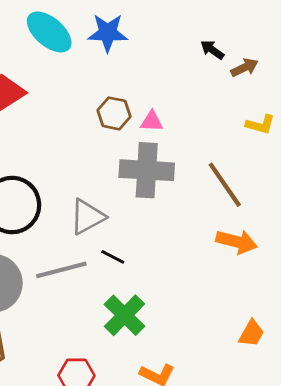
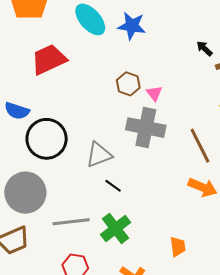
pink triangle: (152, 121) -> (154, 93), turned 42
gray line: (61, 270) -> (71, 222), moved
orange trapezoid: (251, 333) -> (178, 247), moved, turned -45

